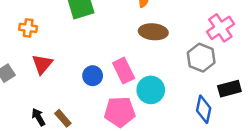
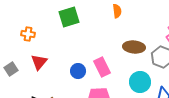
brown ellipse: (153, 32) -> (134, 47), moved
cyan circle: (151, 90) -> (140, 82), moved

